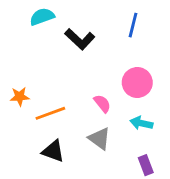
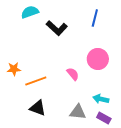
cyan arrow: (141, 123) -> (101, 99), moved
gray triangle: (99, 139) -> (78, 112), moved, turned -30
purple rectangle: (146, 165) -> (104, 118), turned -40

